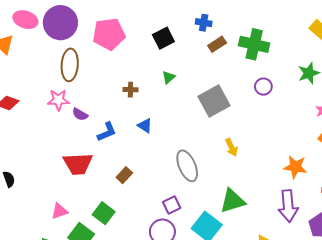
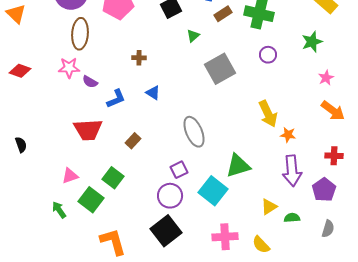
green triangle: (169, 77) -> (193, 36), moved
yellow arrow: (231, 147) -> (268, 114), moved, size x1.5
orange star: (295, 167) -> (288, 135), moved, size x0.7

